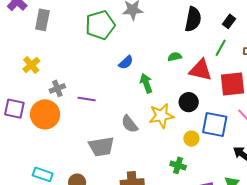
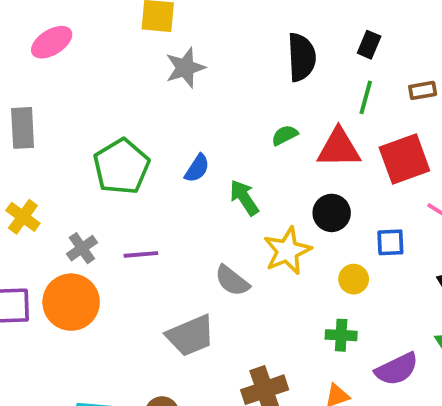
green pentagon: (100, 25) -> (121, 167), moved
blue square: (215, 125) -> (390, 242), size x0.6

